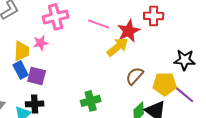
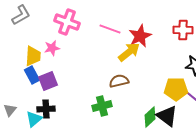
red cross: (154, 16) -> (183, 30), moved
pink cross: (56, 17) -> (67, 22), turned 35
purple square: (37, 76) -> (48, 81), turned -36
brown semicircle: (135, 76) -> (119, 81), moved, turned 36

